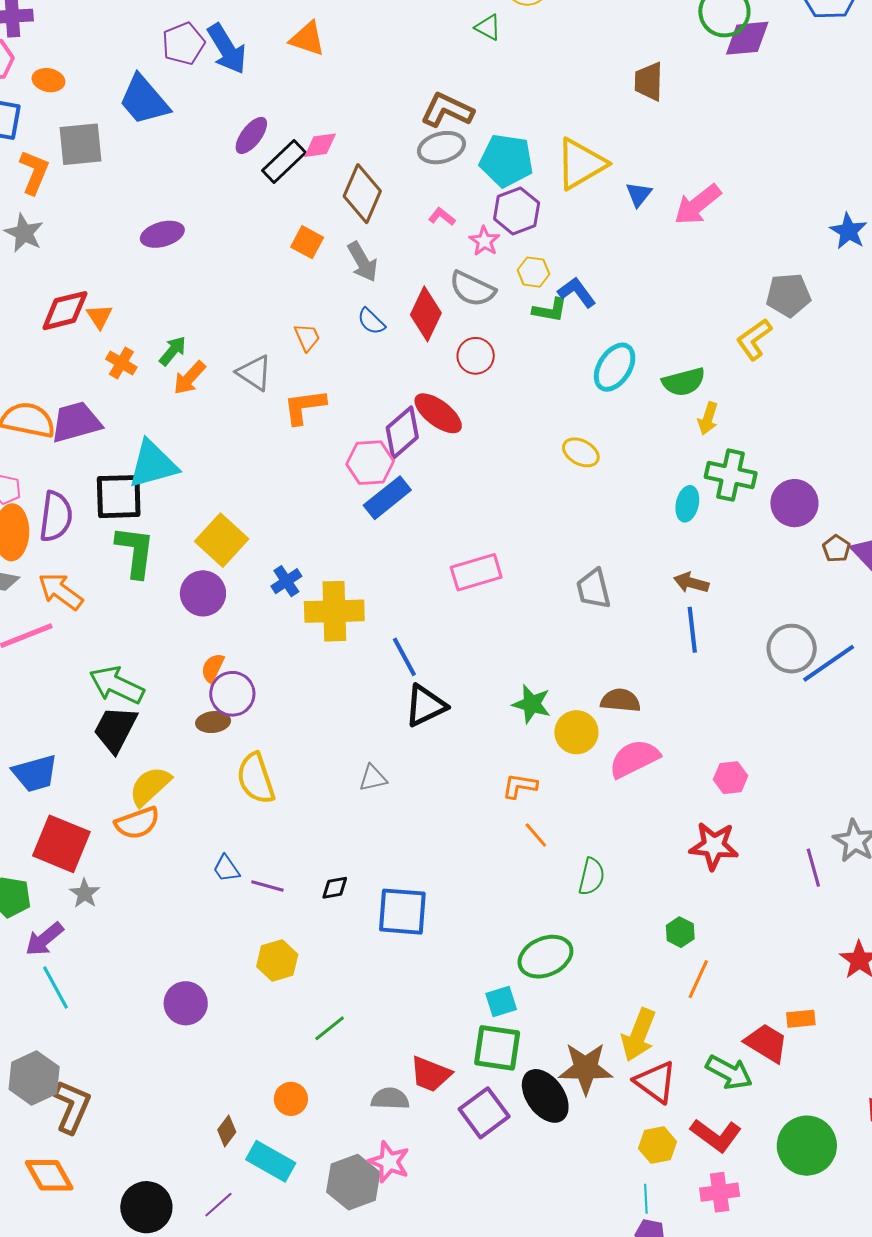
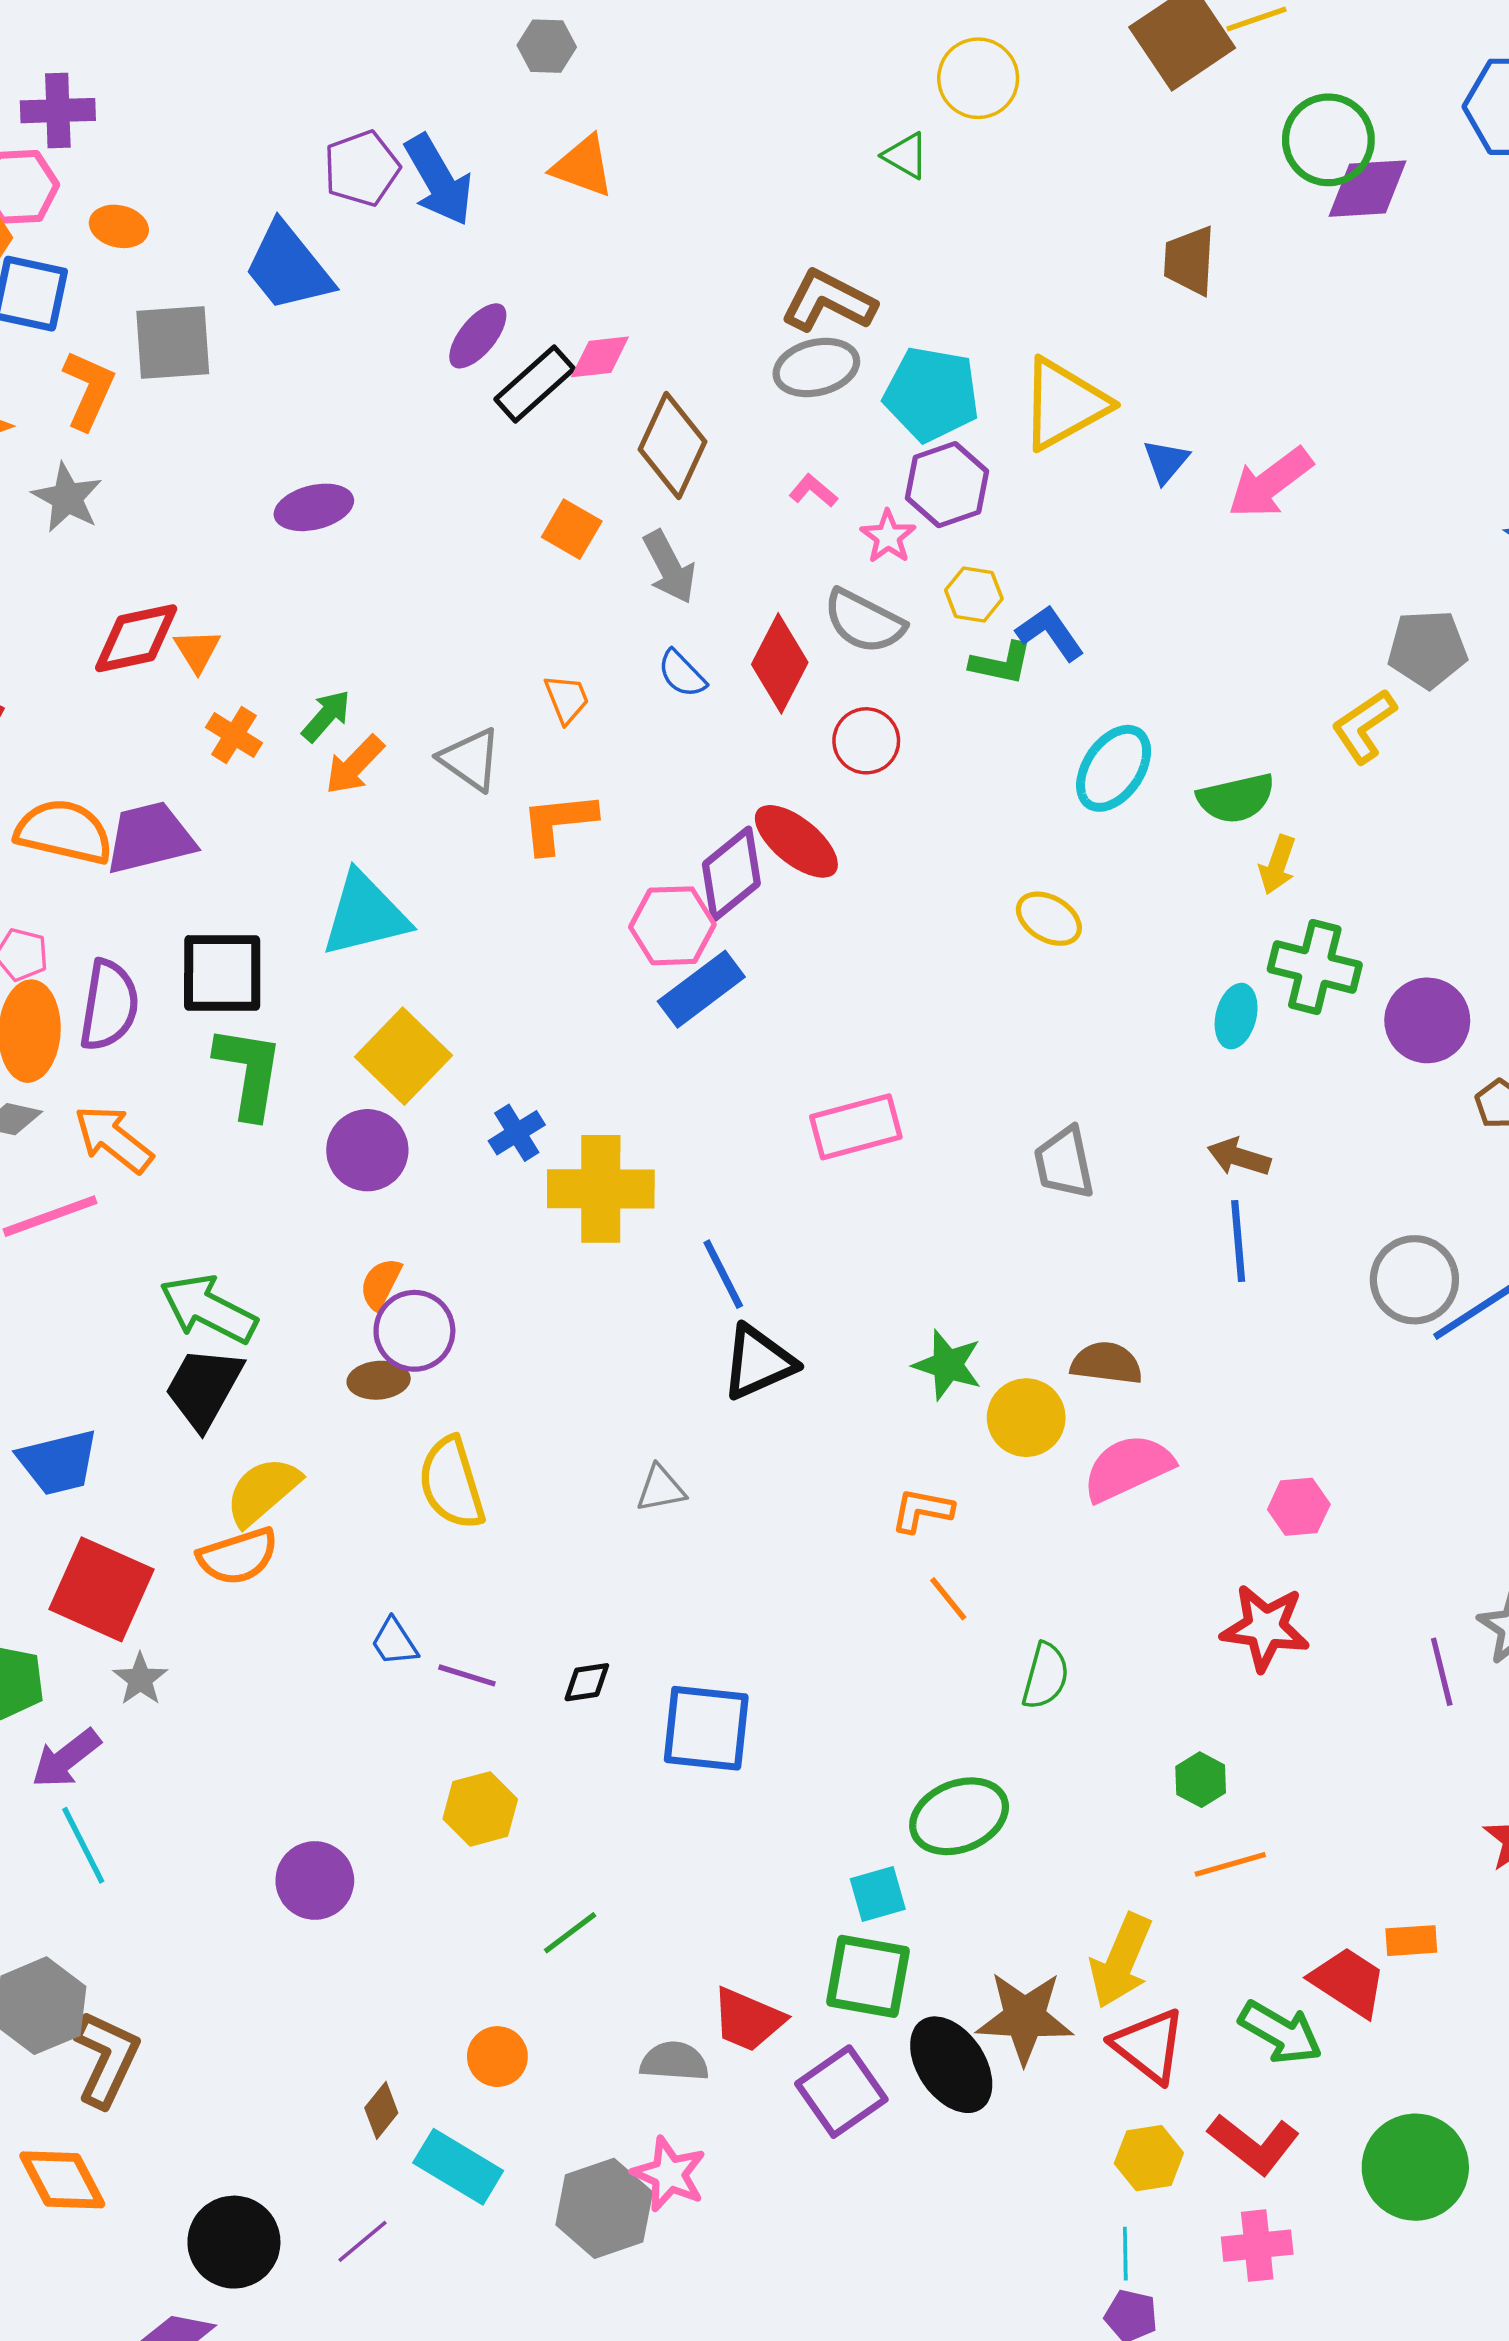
cyan triangle: (153, 464) -> (365, 915), moved
orange line: (698, 979) -> (1230, 1864), turned 48

